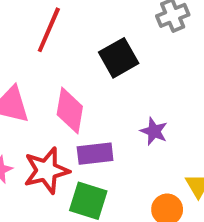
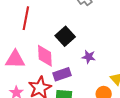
black square: (119, 58) -> (65, 36), moved

